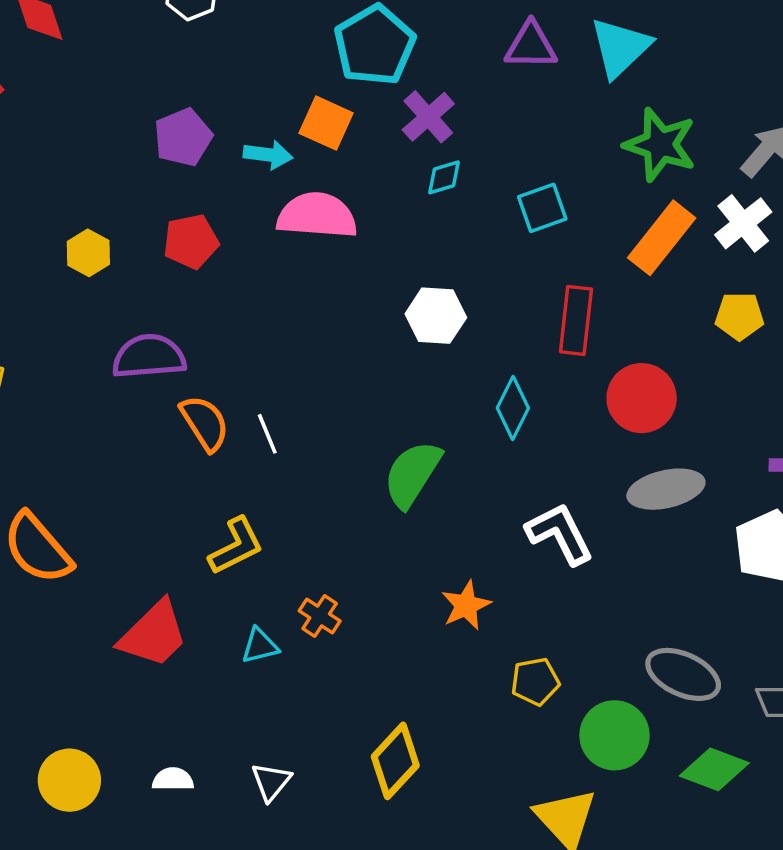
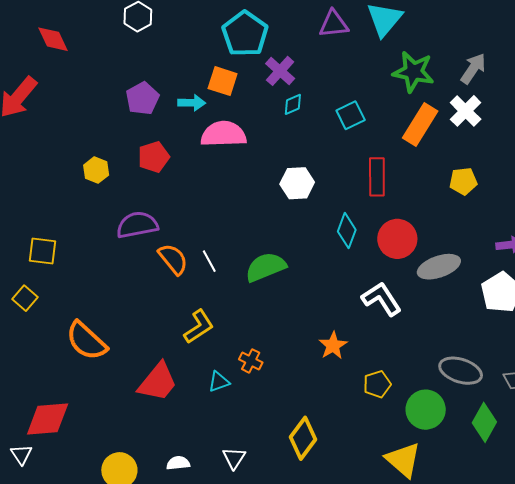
yellow pentagon: (739, 316) -> (463, 181), moved
red circle: (642, 398) -> (397, 239), moved
green semicircle: (412, 474) -> (266, 267), moved, turned 42
green diamond: (714, 769) -> (484, 422), turned -75

